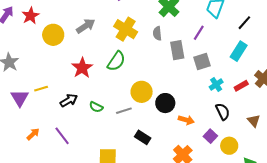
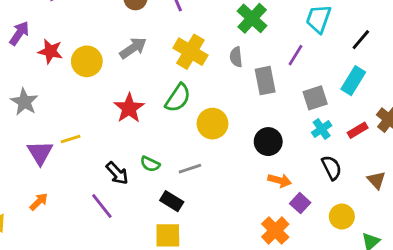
red star: (31, 16) -> (50, 51), moved, turned -30
gray square: (202, 61) -> (315, 98), moved
yellow circle: (142, 92) -> (212, 124), moved
black arrow: (69, 100) -> (117, 173), moved, turned 78
black circle: (165, 103) -> (268, 142), moved
orange arrow: (33, 134) -> (39, 202), moved
purple square: (210, 136) -> (300, 203), moved
black rectangle: (143, 137) -> (172, 201), moved

